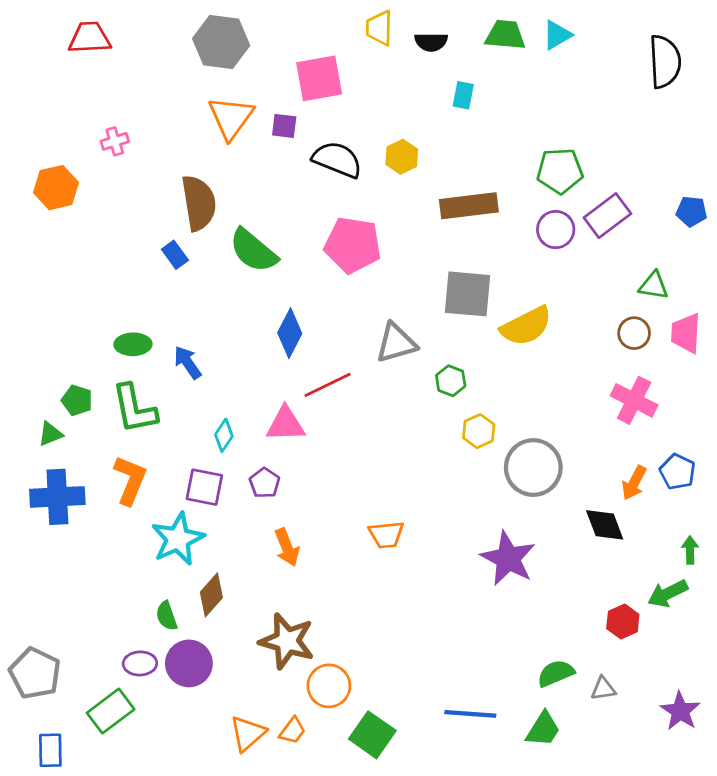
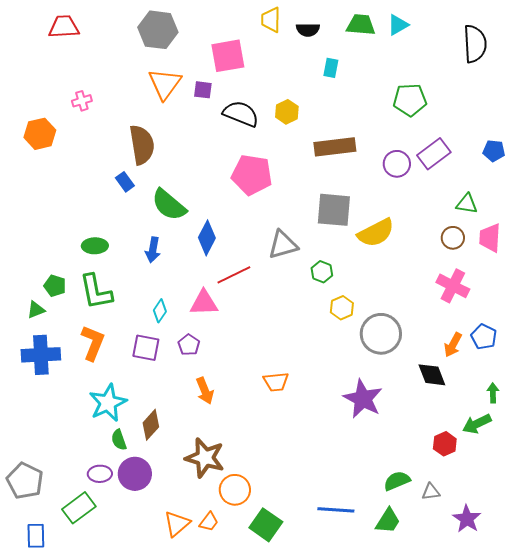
green pentagon: (560, 171) -> (410, 100), moved
green semicircle: (253, 251) -> (169, 205), moved
blue arrow: (188, 363) -> (153, 250), moved, turned -135
cyan star: (178, 539) -> (108, 403), moved
purple star: (680, 711) -> (467, 519), moved

